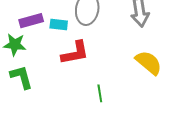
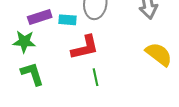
green line: (100, 93) -> (96, 77), moved

